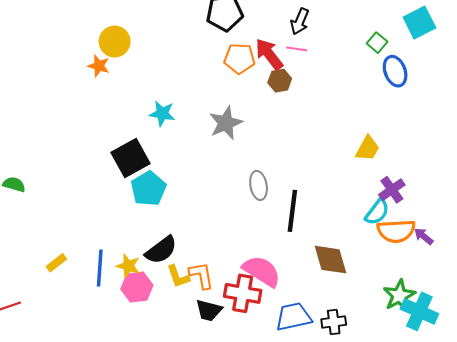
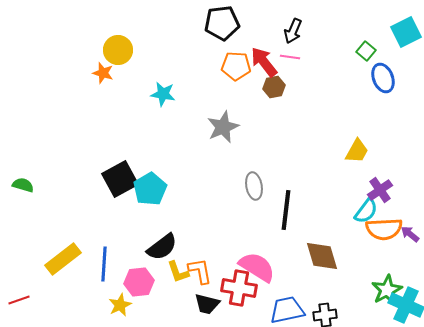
cyan star: (162, 113) -> (163, 94), moved
black square: (130, 158) -> (120, 179), moved
yellow rectangle: (56, 263) -> (63, 259), size x1.8
yellow star: (128, 266) -> (120, 305), moved, turned 30

